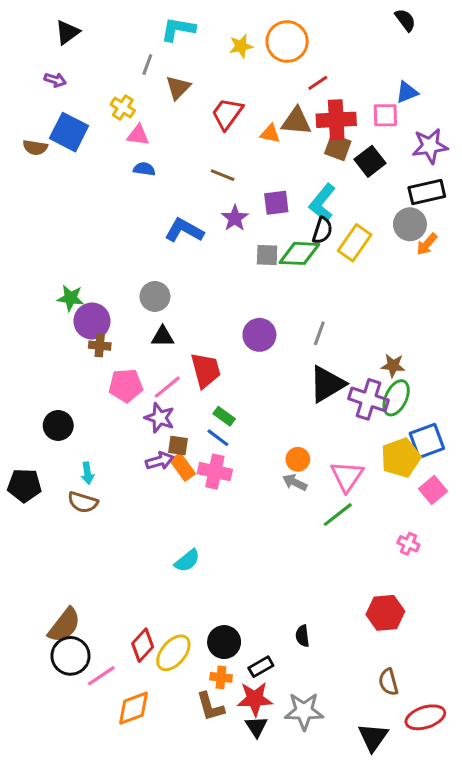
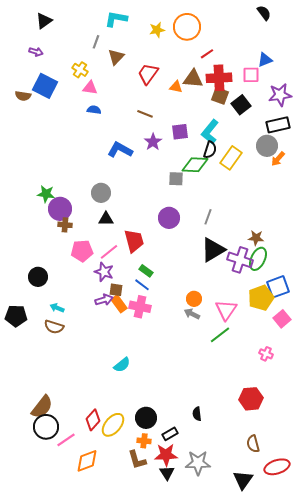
gray square: (267, 255) -> (176, 179), moved
cyan arrow: (87, 473) -> (57, 308), turned 120

